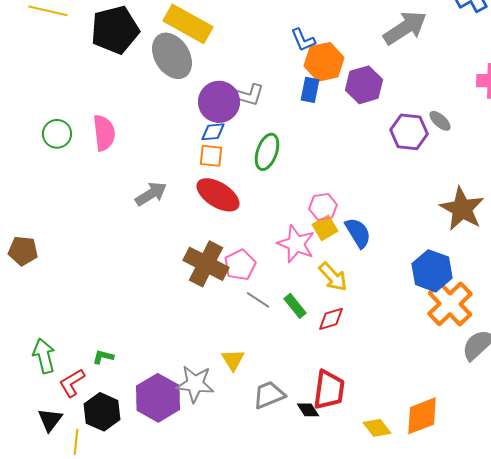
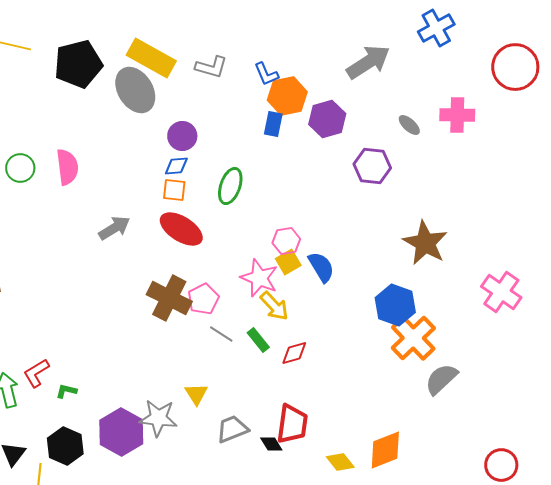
gray L-shape: (248, 95) -> (211, 67), moved
purple circle: (219, 102) -> (182, 136), size x0.7
gray ellipse: (440, 121) -> (409, 125), moved
yellow arrow: (333, 277) -> (274, 306), moved
red L-shape: (72, 383) -> (36, 373), moved

